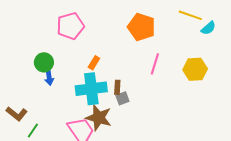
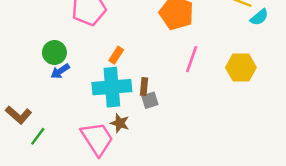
blue arrow: (49, 77) -> (60, 71), turned 63
brown star: (99, 118) -> (120, 123), size x0.6

